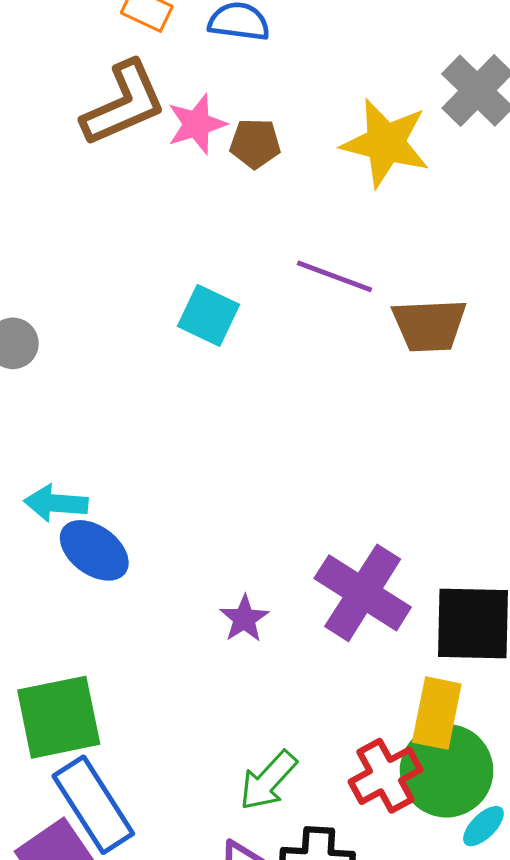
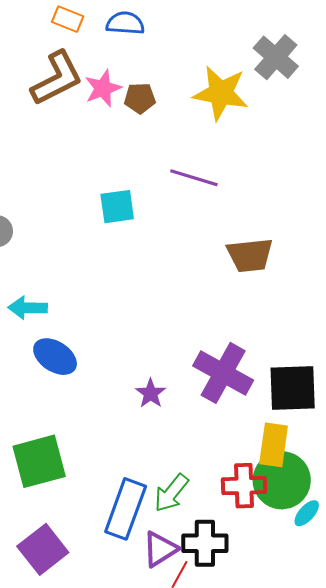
cyan square: (208, 315) -> (117, 207), turned -30
brown trapezoid: (429, 325) -> (250, 255), moved
cyan arrow: (56, 503) -> (28, 308), moved
red cross: (385, 776) -> (244, 486), turned 30
blue rectangle: (93, 805) -> (126, 509), moved, turned 56

